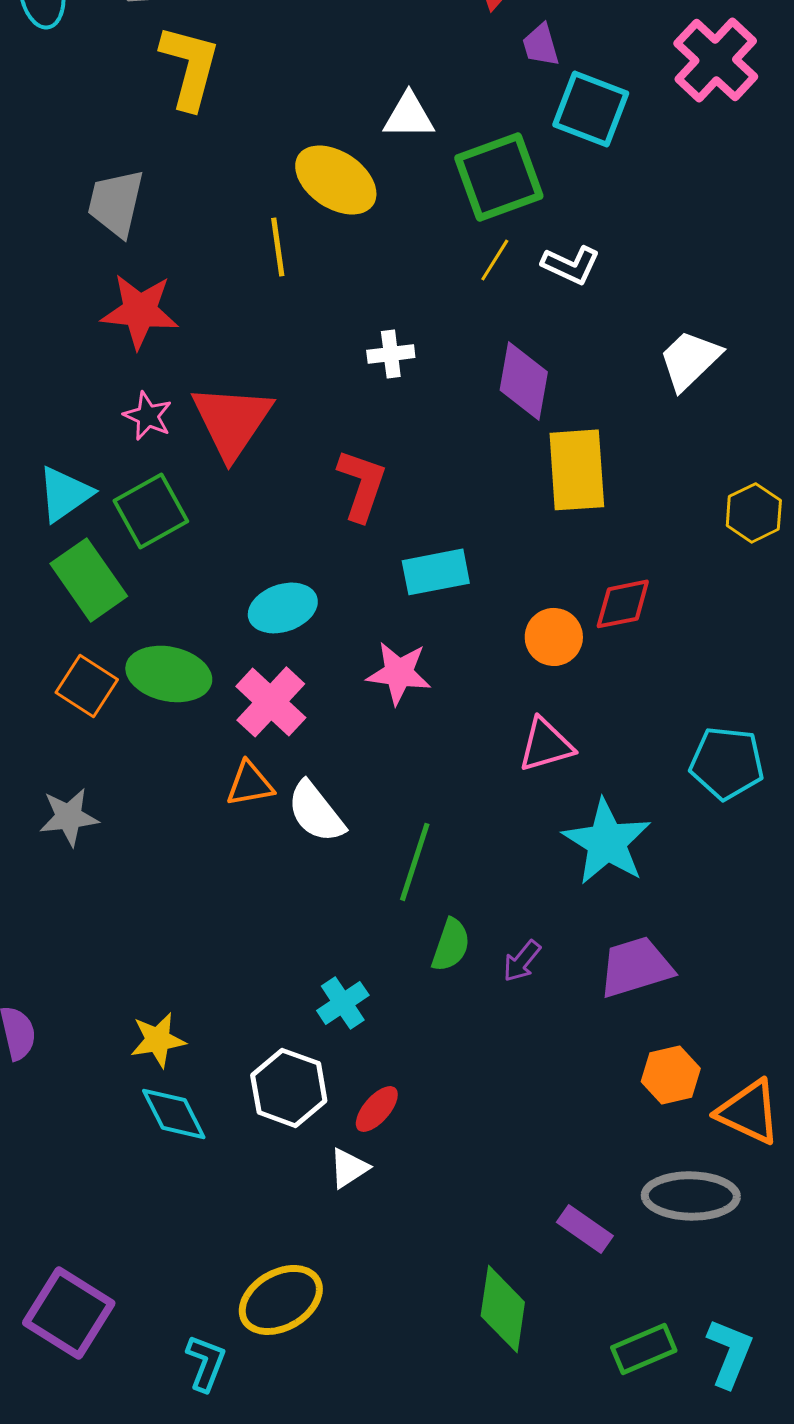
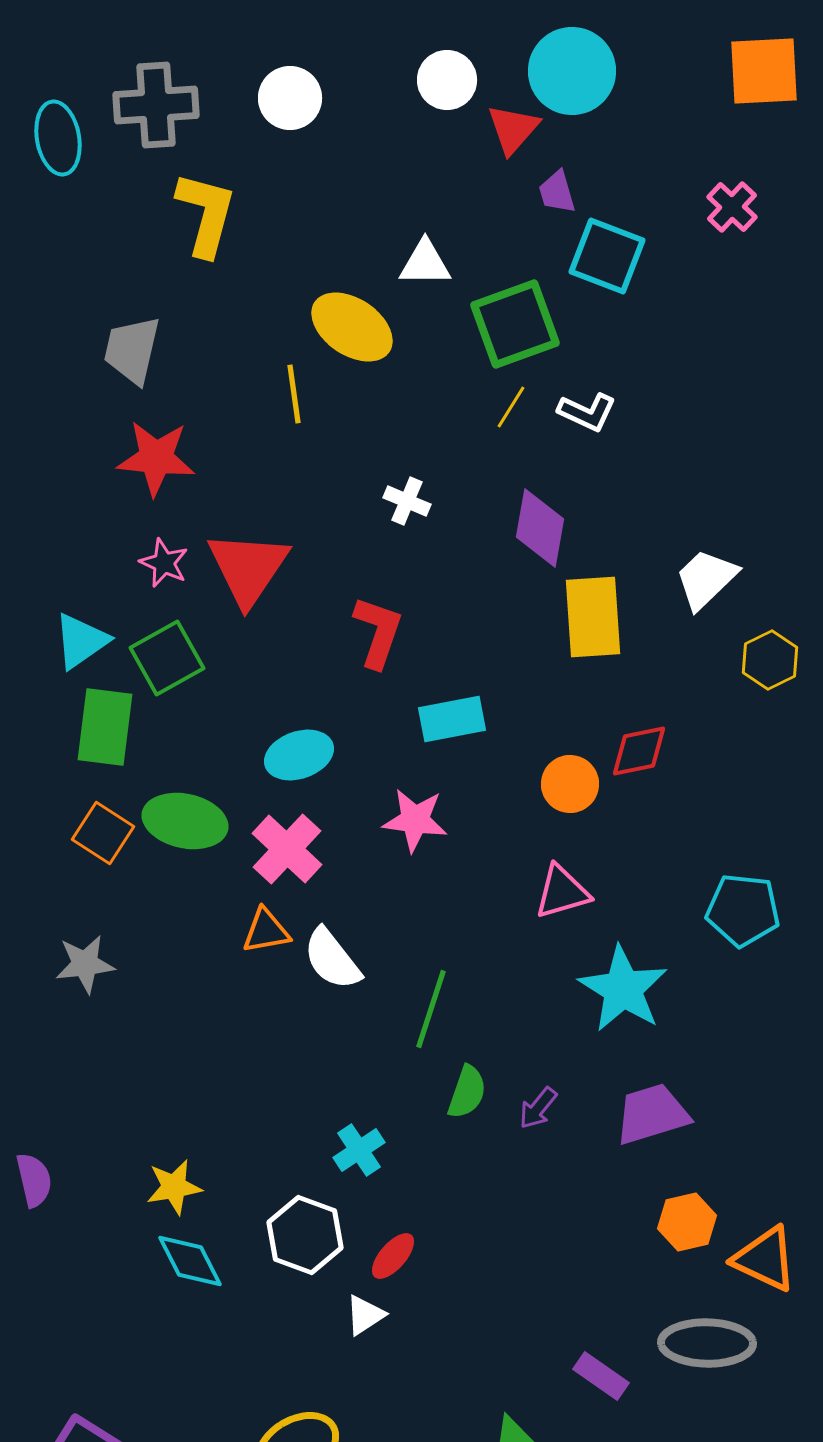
pink cross: (716, 60) -> (732, 207), size x0.6
white cross: (391, 354) -> (407, 501), turned 30
white trapezoid: (690, 360) -> (706, 579), moved
green rectangle: (89, 580) -> (105, 727), turned 42

